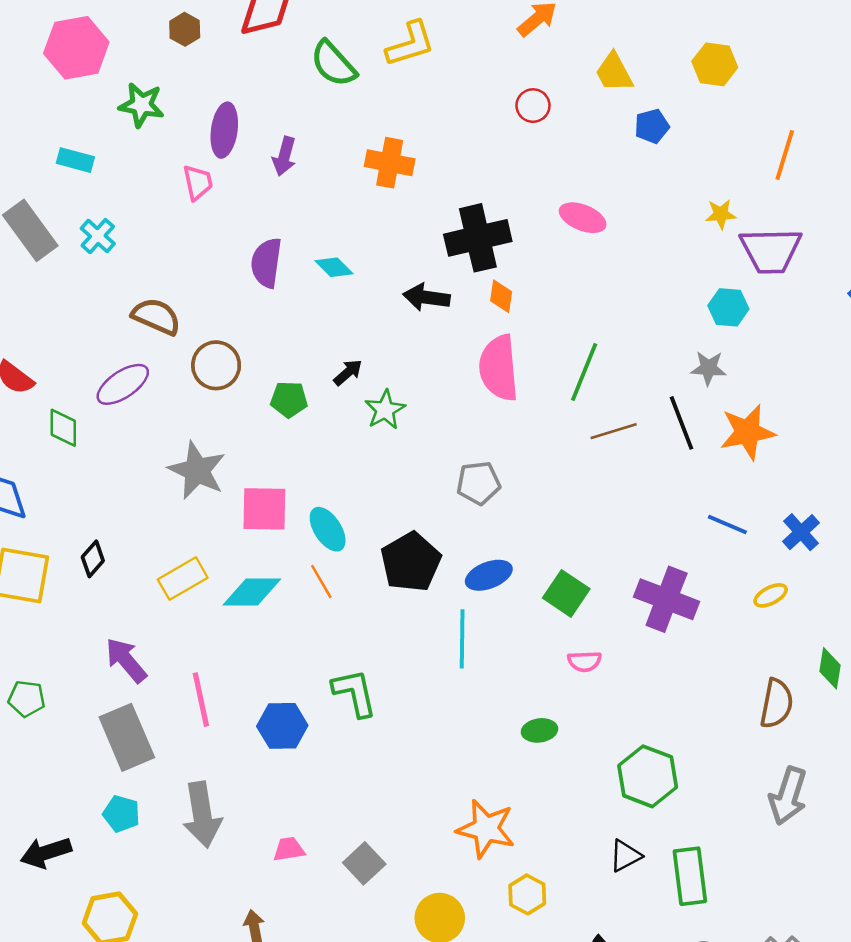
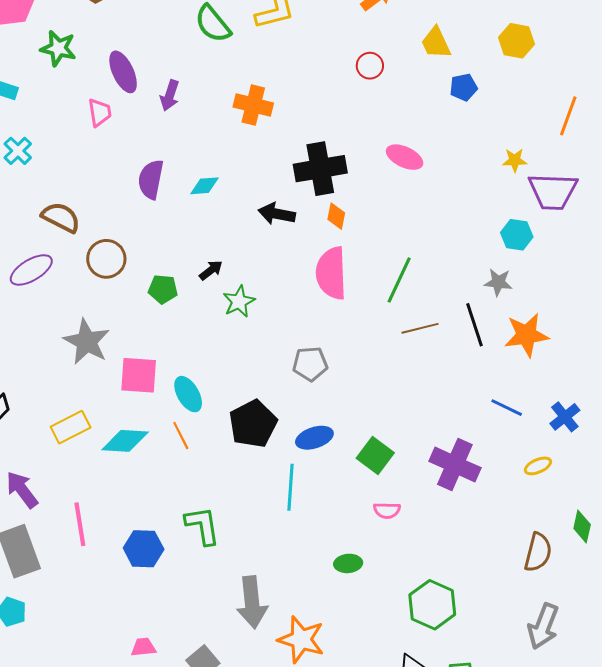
purple ellipse: (224, 130) -> (123, 72), turned -36
cyan diamond: (334, 267) -> (205, 186), turned -52
gray arrow: (202, 815) -> (252, 602), moved

